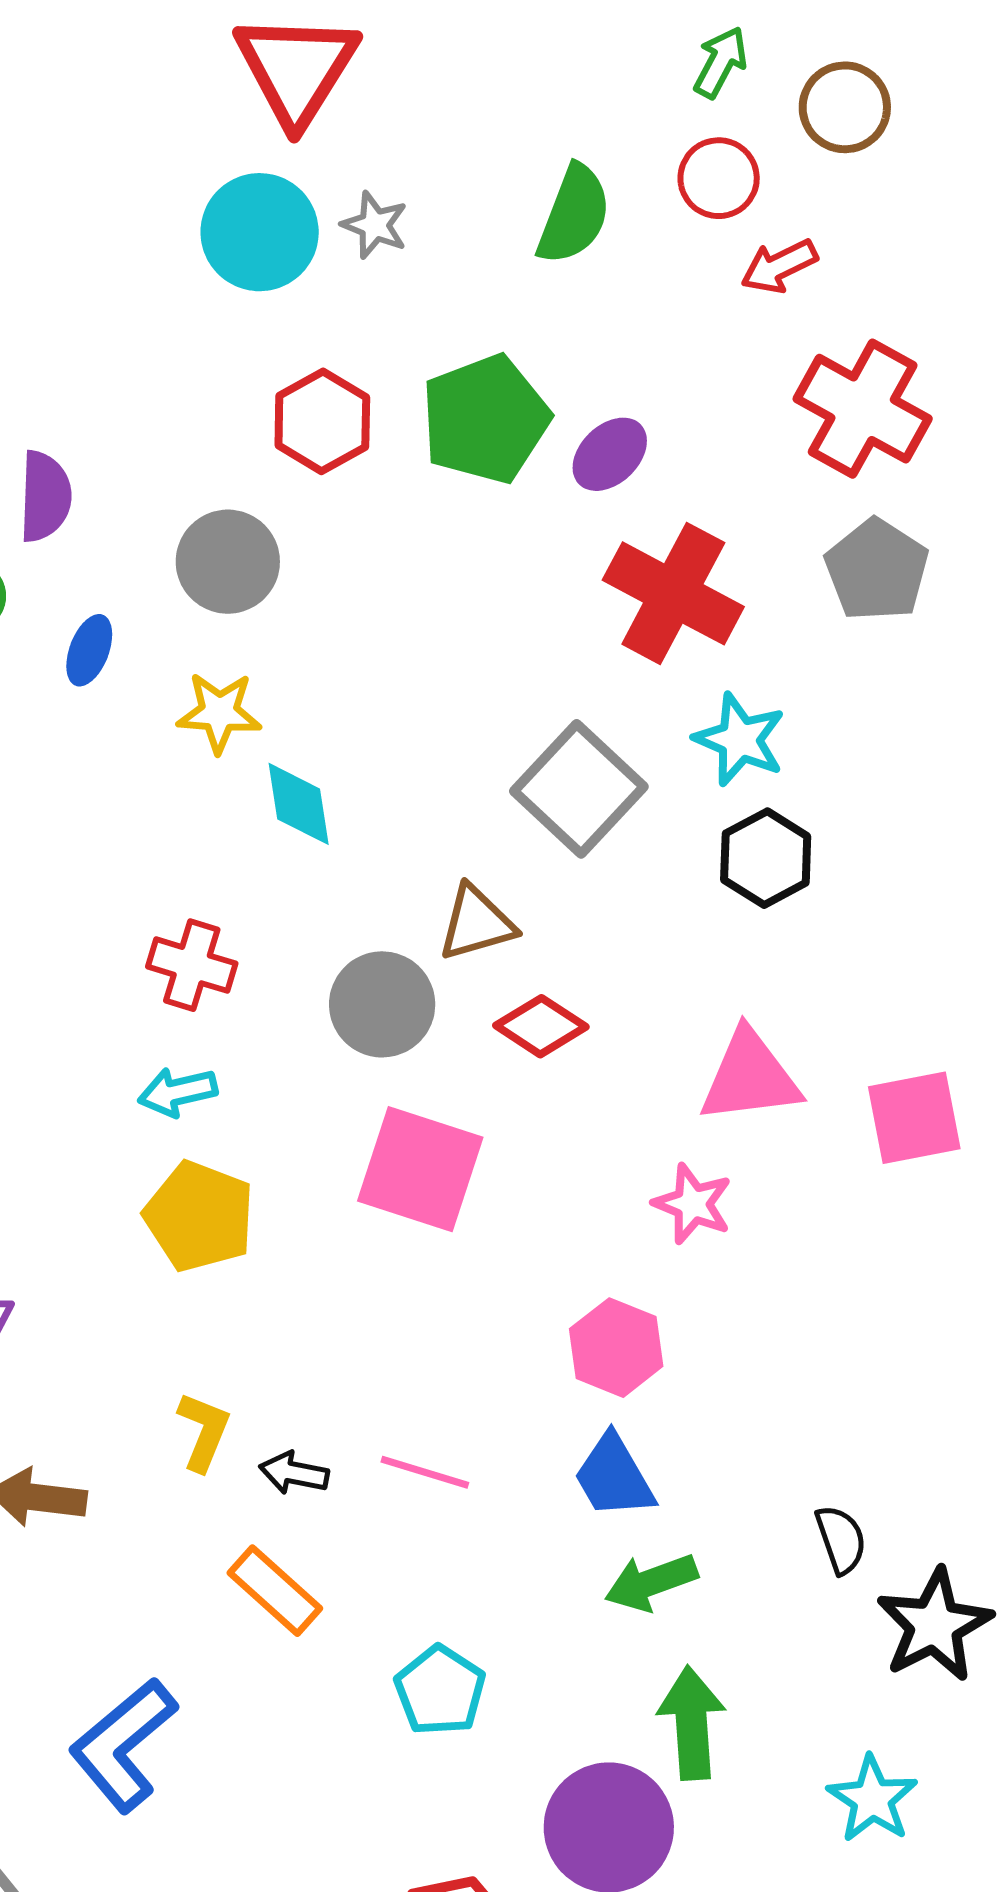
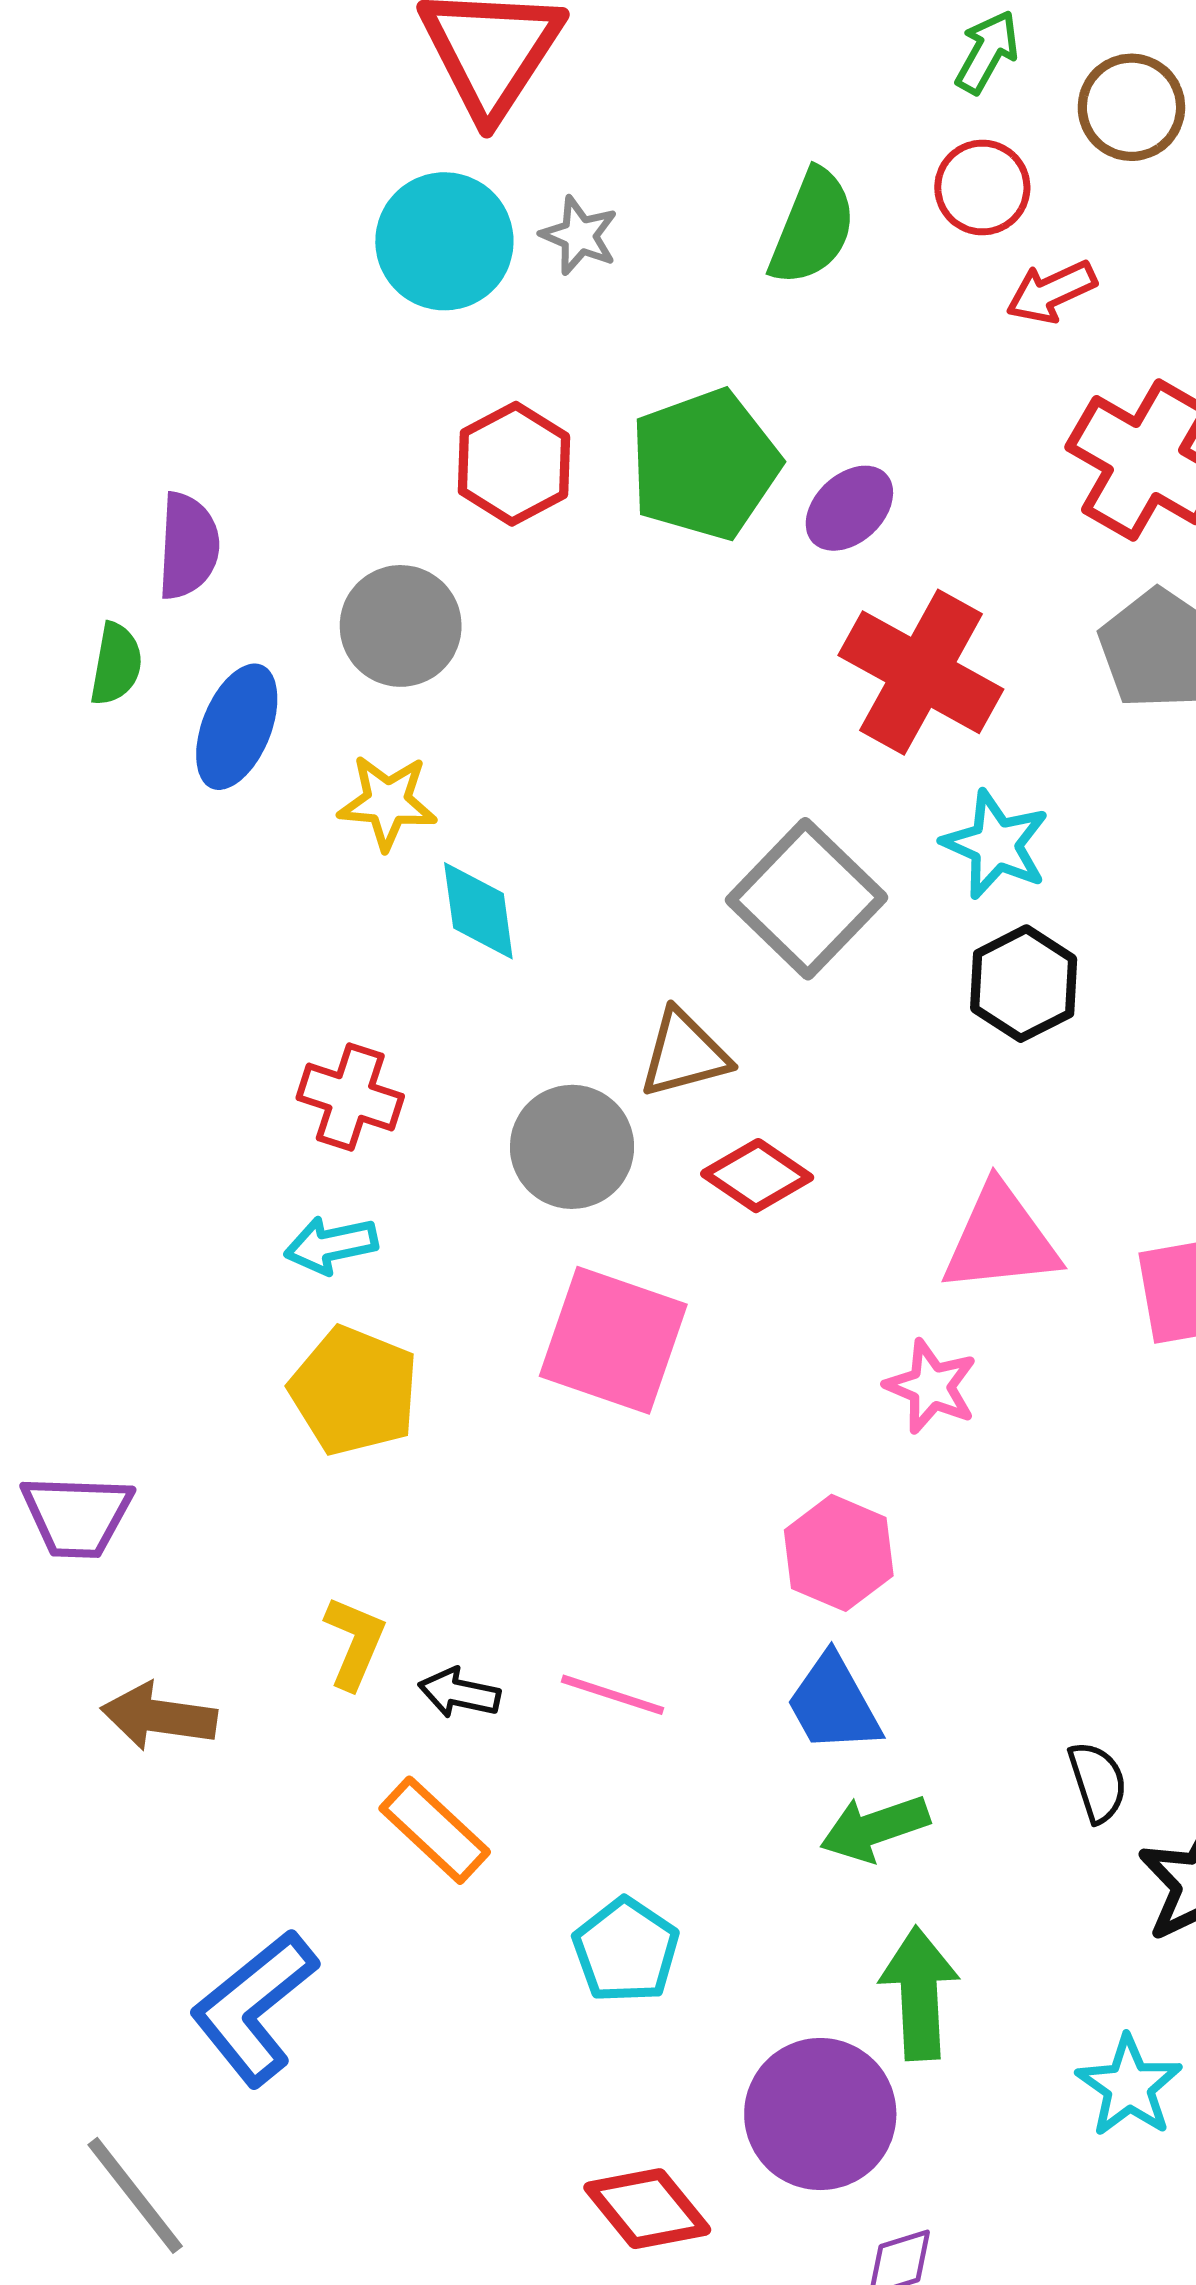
blue ellipse: (89, 650) -> (237, 727), size x1.5

